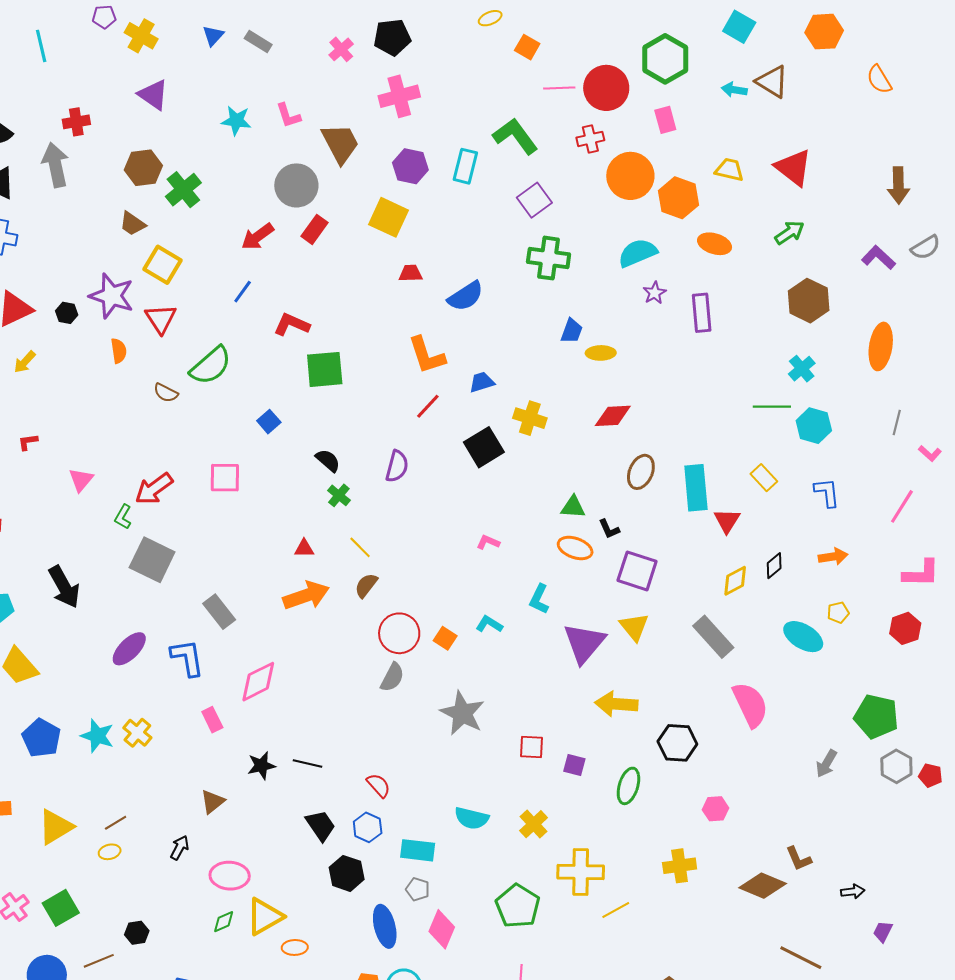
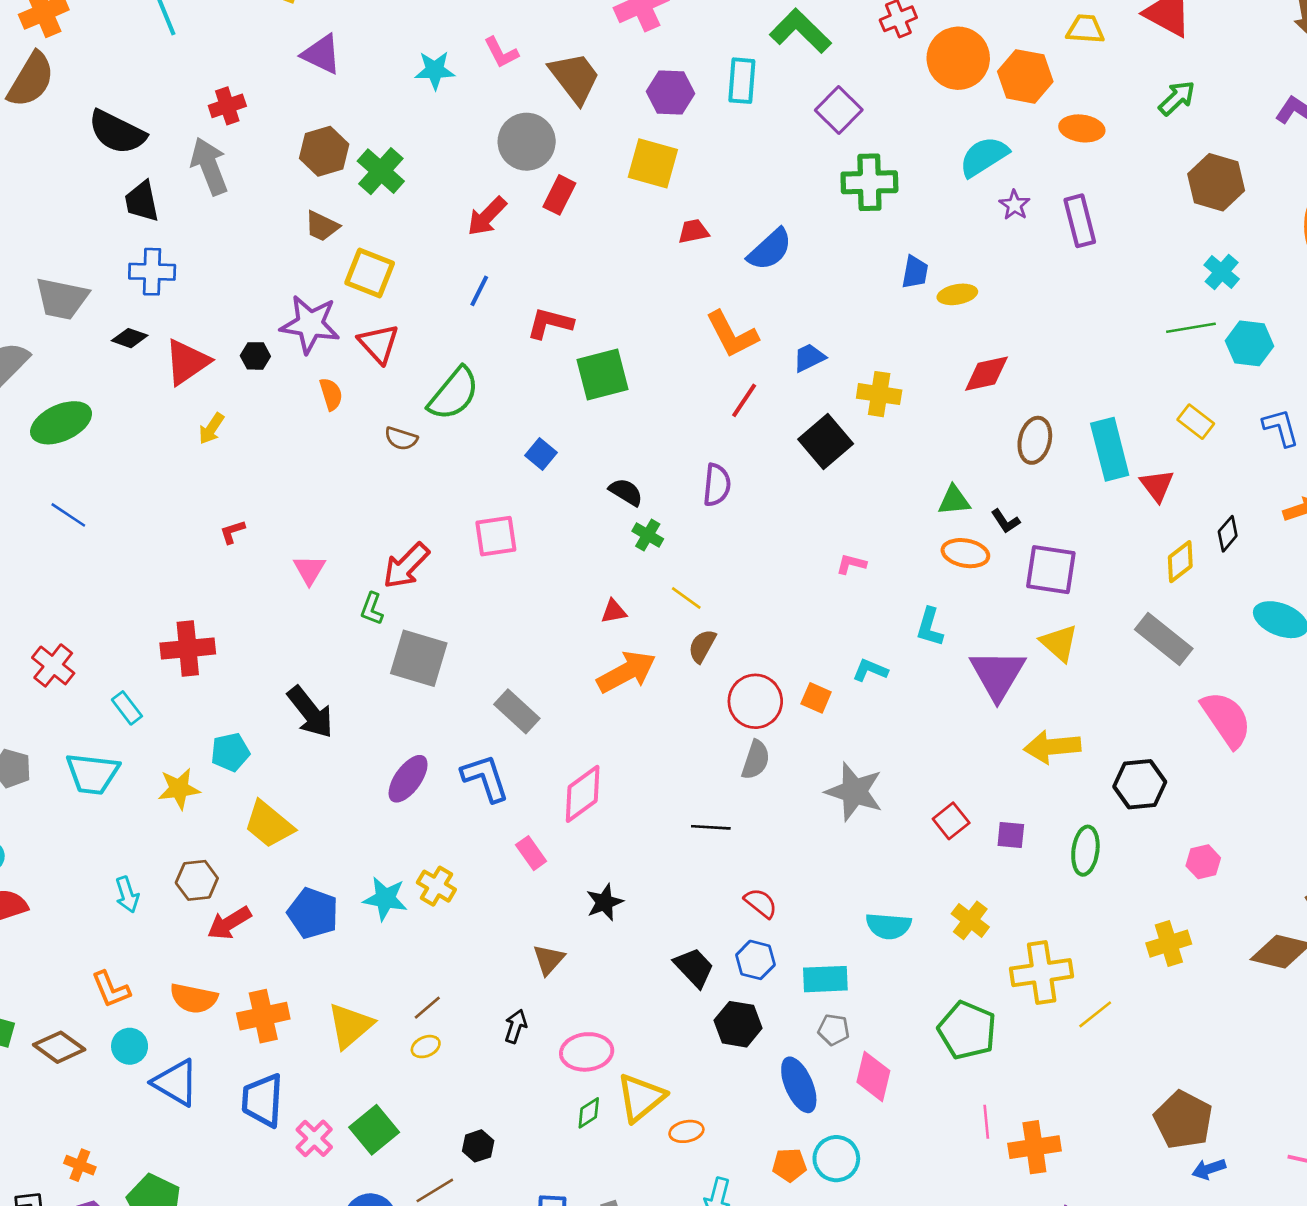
red square: (531, 747) -> (951, 821), turned -32
black line: (307, 763) -> (711, 827), moved

